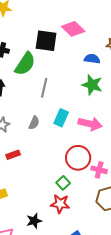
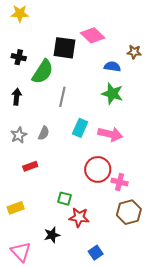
gray semicircle: (34, 123) -> (44, 133), moved
green square: (63, 183) -> (64, 199), moved, turned -32

